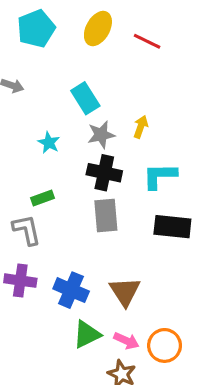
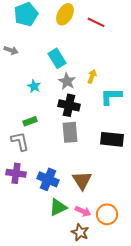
gray star: (101, 135) -> (67, 81), turned -30
cyan L-shape: (160, 176) -> (111, 96), moved

